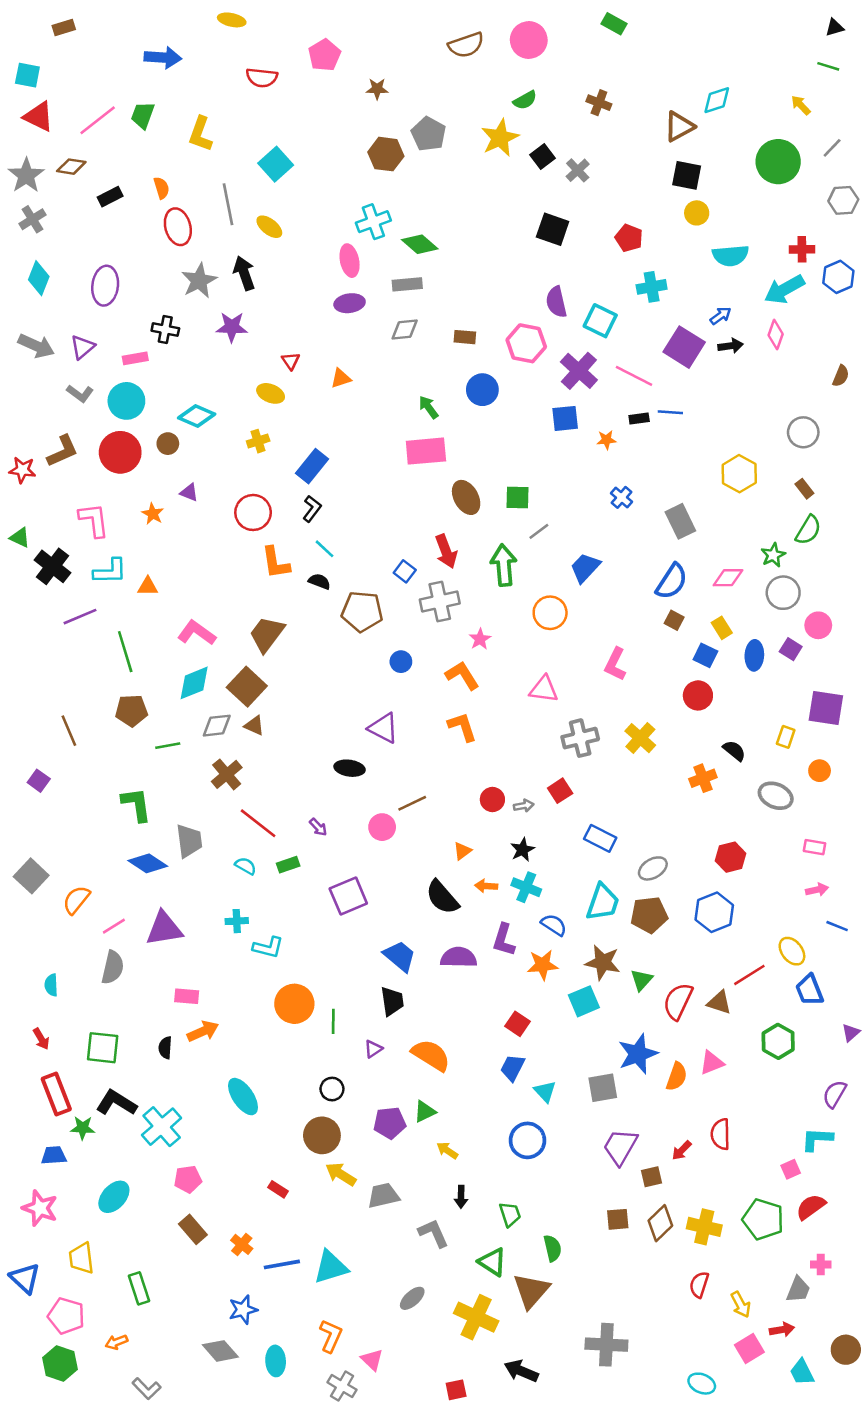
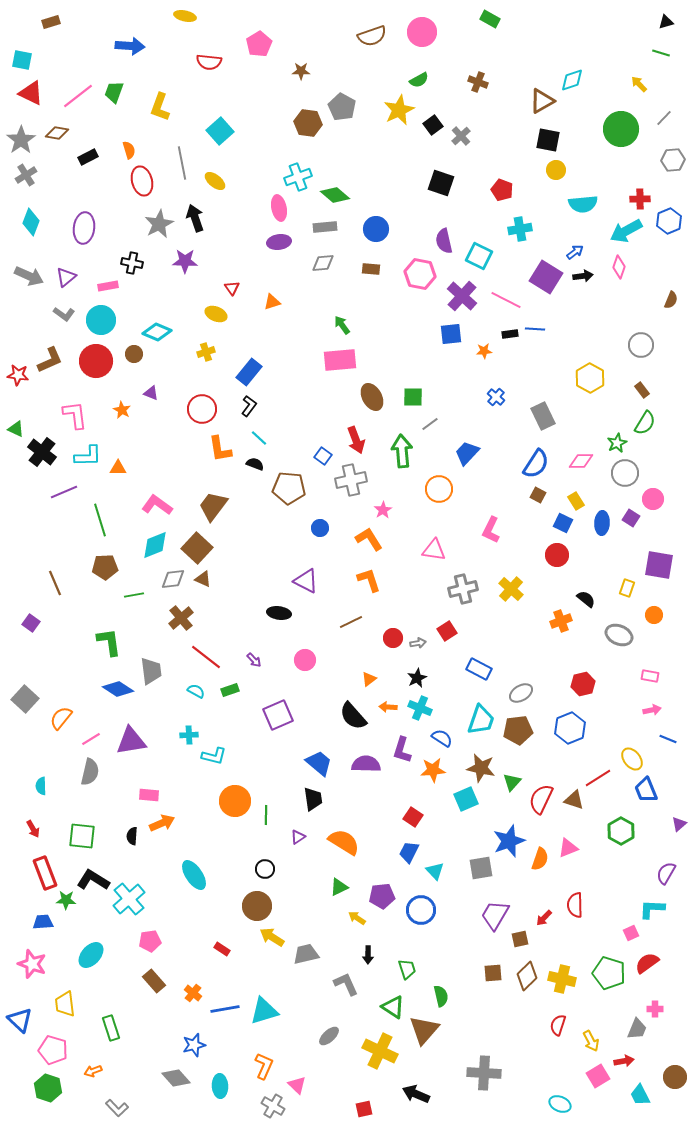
blue circle: (482, 390) -> (376, 229), moved
brown line: (412, 803) -> (351, 622), moved
purple pentagon: (390, 1123) -> (382, 896), moved

